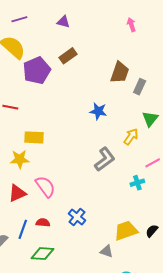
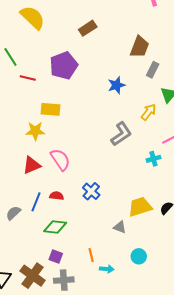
purple pentagon: (37, 70) -> (64, 66), moved
gray rectangle: (140, 87) -> (153, 70), moved
blue star: (98, 111) -> (116, 85), turned -30

